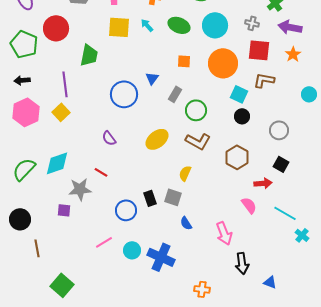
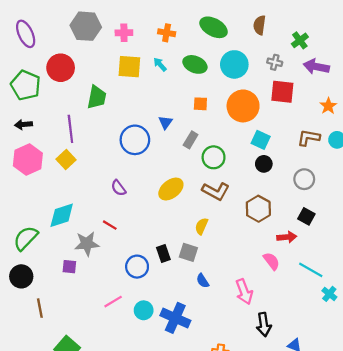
orange star: (293, 54) -> (328, 106), moved
brown L-shape: (264, 80) -> (309, 138), moved
green semicircle: (24, 169) -> (26, 238), moved

